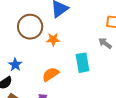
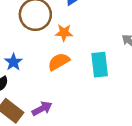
orange semicircle: (51, 74) -> (59, 62), moved

